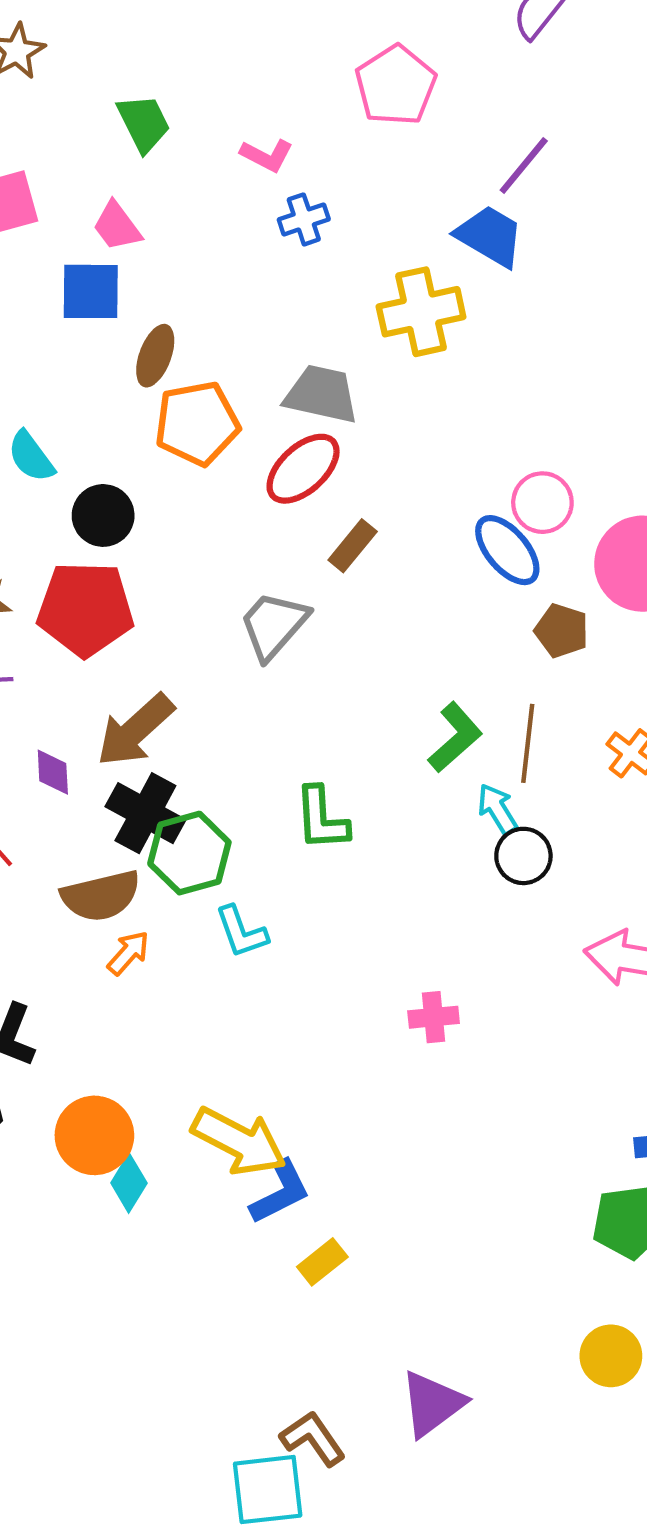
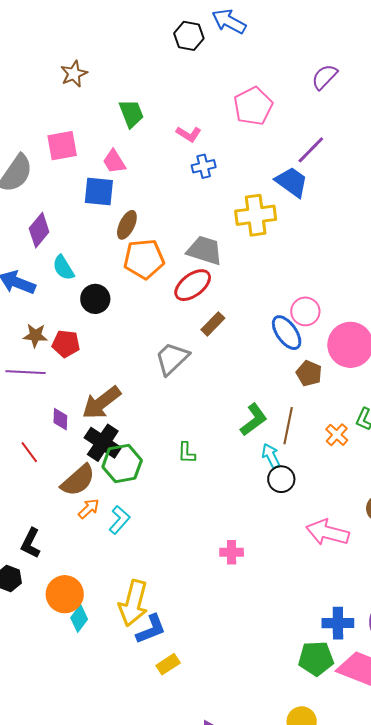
red pentagon: (85, 609) -> (66, 344), moved, size x0.6
green L-shape: (322, 819) -> (187, 453), size x0.7
brown semicircle: (101, 896) -> (78, 480), turned -33
cyan L-shape: (241, 932) -> (119, 520), moved, turned -124
yellow arrow: (239, 1141) -> (133, 603), turned 72

